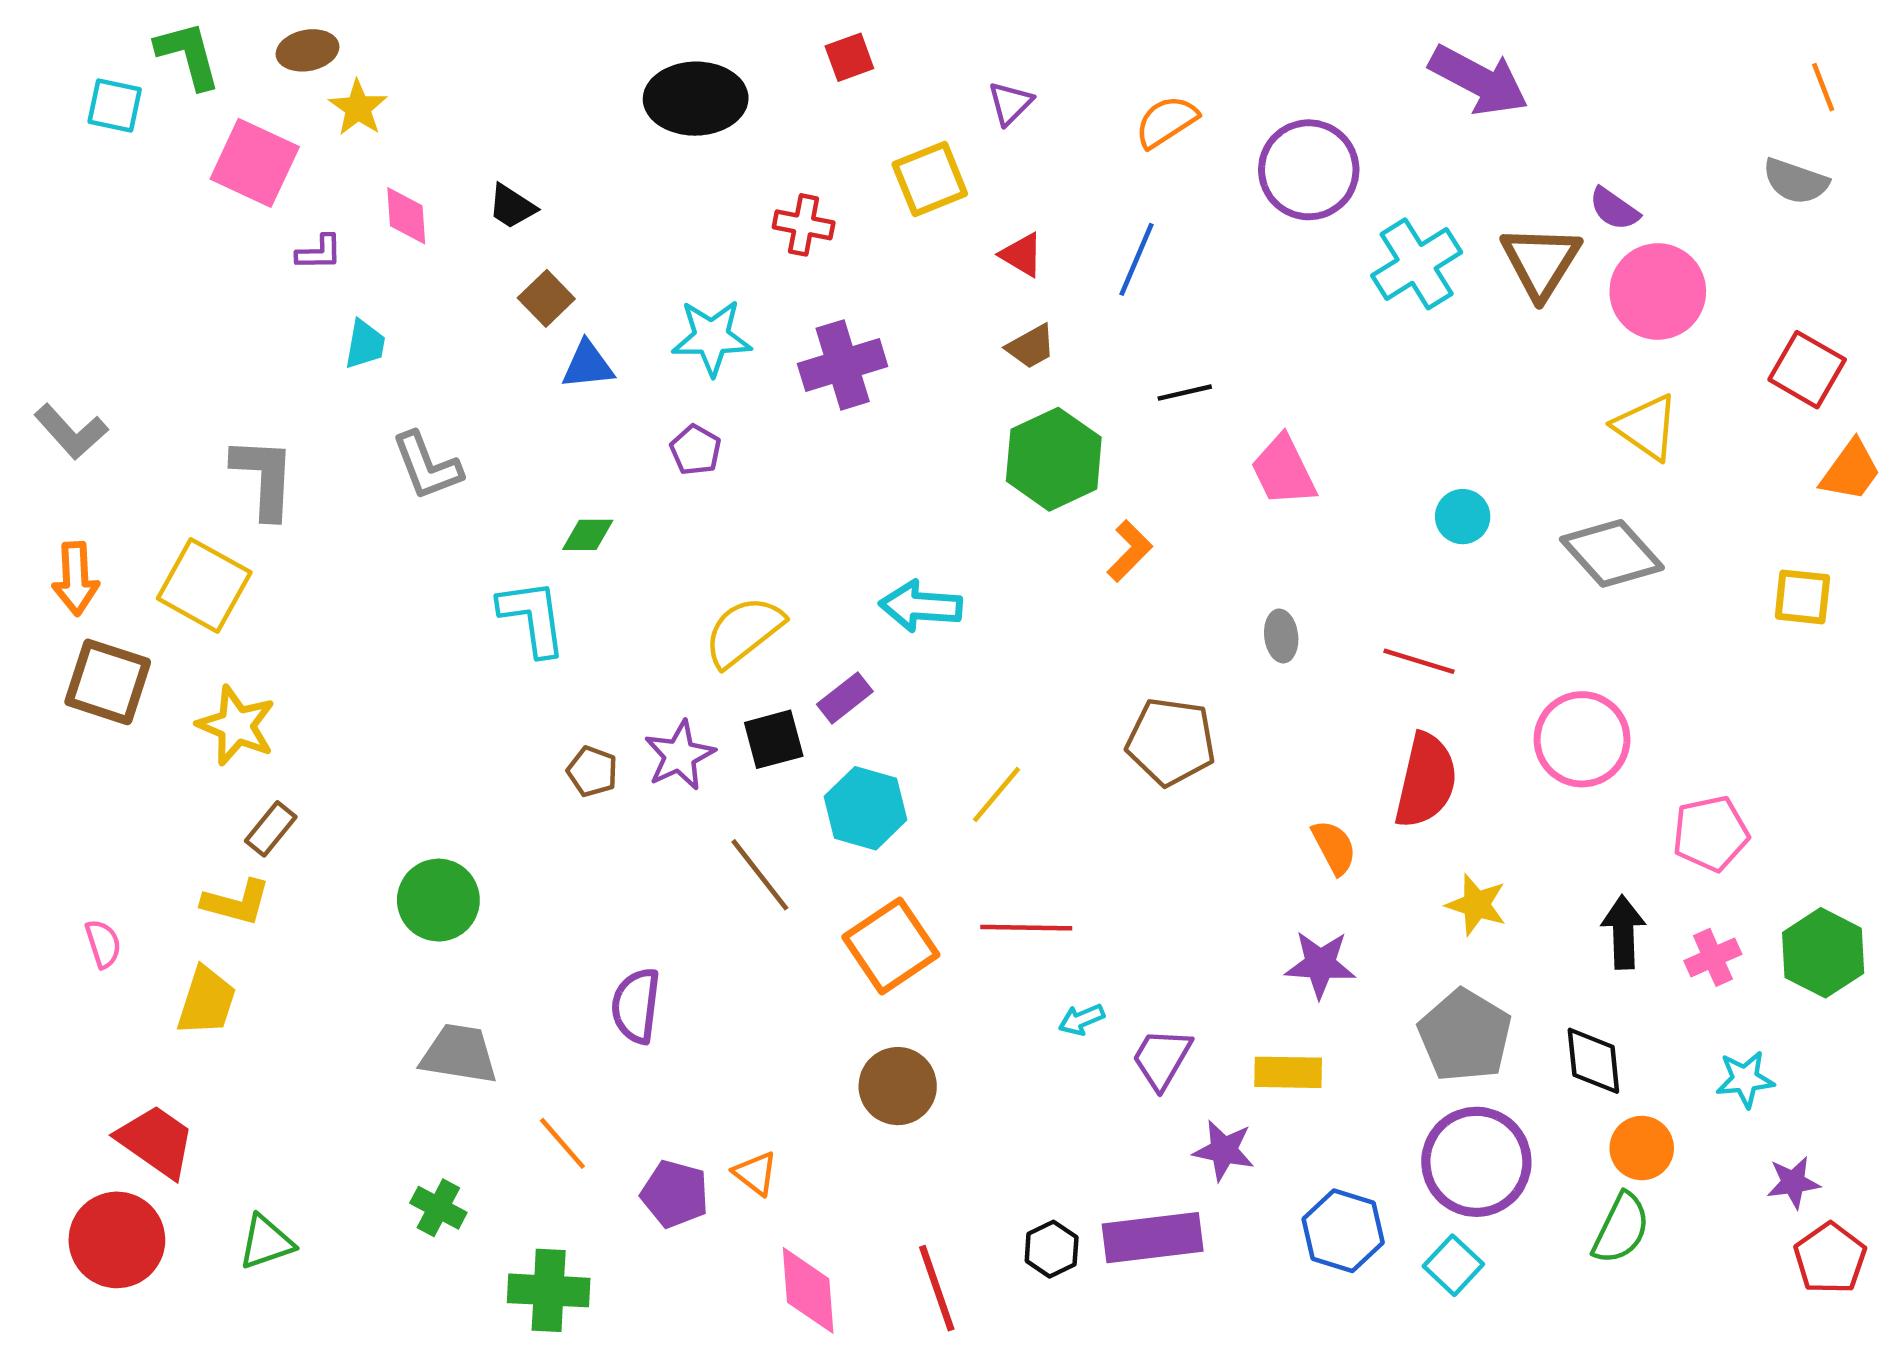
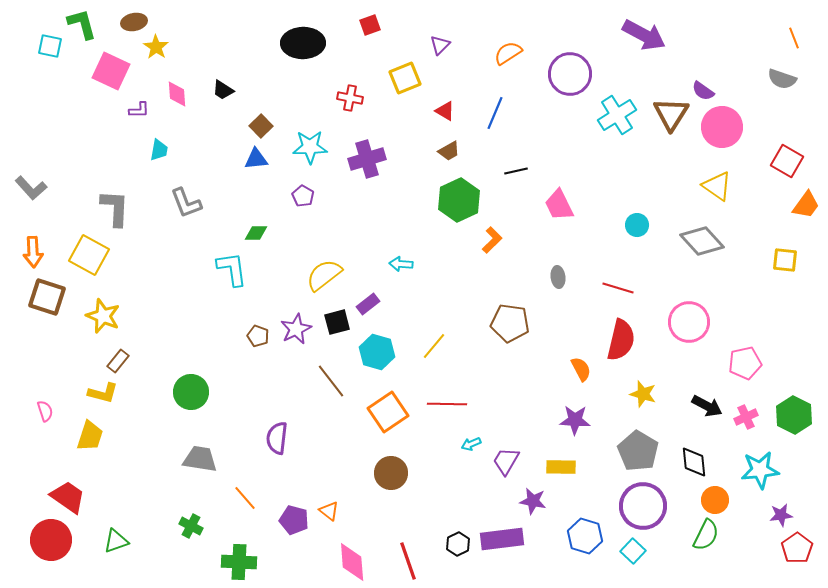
brown square: (546, 298) -> (261, 126), moved
cyan arrow: (921, 606) -> (401, 264), size x0.7
black arrow: (1623, 932) -> (707, 406), turned 120
cyan star: (1745, 1079) -> (760, 470), size x1.5

